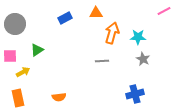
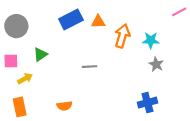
orange triangle: (96, 13) -> (98, 22), moved
blue rectangle: (65, 18) -> (71, 20), size x1.5
gray line: (102, 61) -> (90, 67), moved

